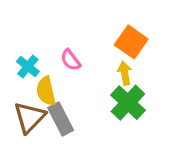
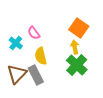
pink semicircle: (71, 60) -> (34, 33), moved
yellow semicircle: (46, 91) -> (41, 56), moved

